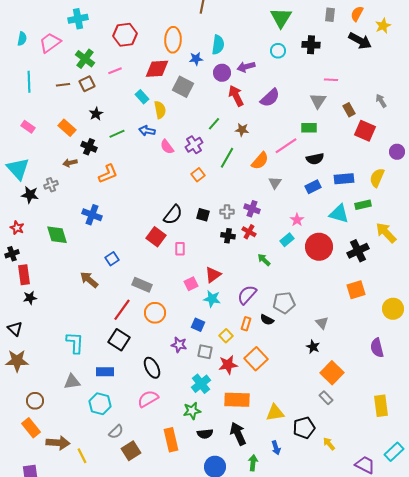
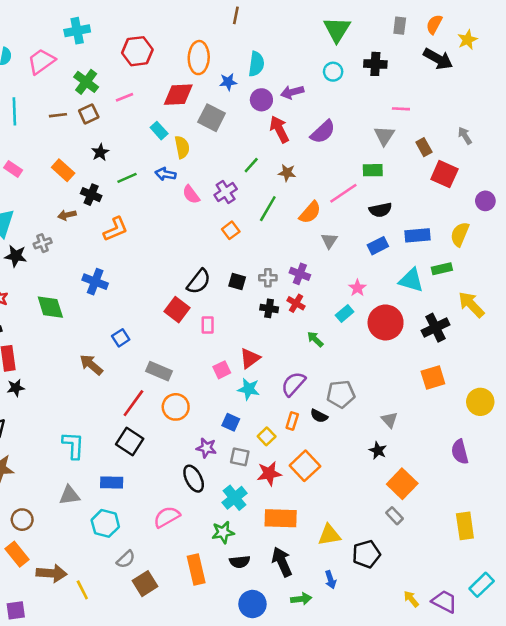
black ellipse: (152, 368) -> (194, 479), moved
yellow arrow: (329, 444) -> (411, 599), moved
green arrow: (253, 463) -> (301, 599), turned 77

